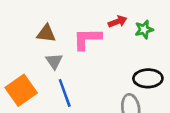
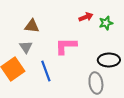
pink L-shape: (87, 39) -> (66, 46), moved
gray triangle: (54, 61) -> (26, 47), moved

